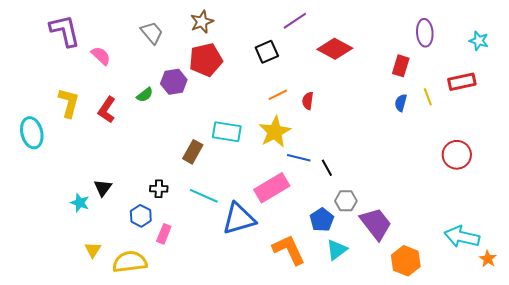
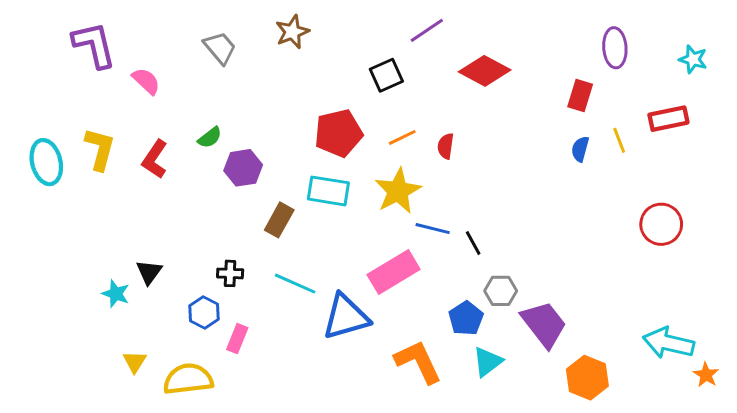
red pentagon: (206, 60) -> (339, 133), moved
purple hexagon: (174, 82) -> (243, 168), moved
cyan ellipse: (32, 133) -> (46, 162), moved

